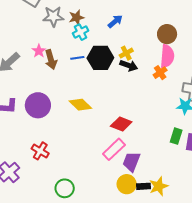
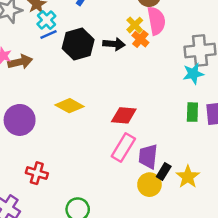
yellow cross: (126, 53) -> (135, 25), moved
blue line: (77, 58) -> (48, 35), moved
brown arrow: (51, 60) -> (20, 62), turned -72
orange cross: (160, 73) -> (140, 39), moved
black rectangle: (143, 186) -> (164, 172), moved, turned -40

